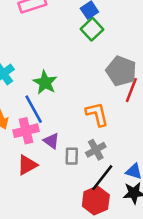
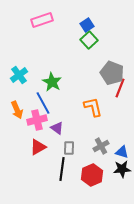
gray cross: (96, 150) -> (101, 146), moved
gray rectangle: (72, 156) -> (69, 148), moved
black line: (102, 178) -> (62, 169), moved, turned -30

